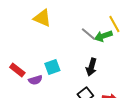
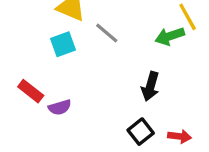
gray line: (88, 34) -> (107, 33), moved
cyan square: (52, 67) -> (63, 44), moved

